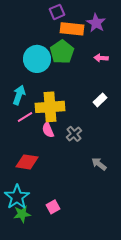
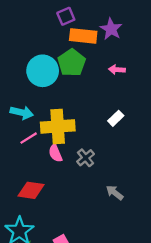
cyan arrow: (19, 95) -> (22, 113), turned 84

